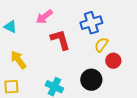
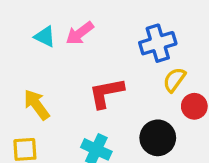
cyan triangle: (10, 27) -> (45, 37), moved
red L-shape: (60, 40) -> (106, 93), moved, turned -85

